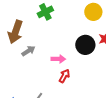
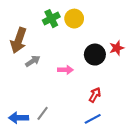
yellow circle: (93, 12) -> (74, 19), moved
red arrow: (64, 76) -> (95, 95), moved

